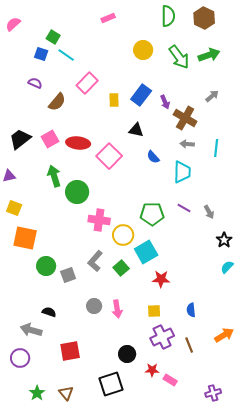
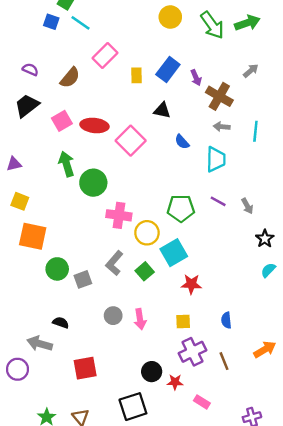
purple semicircle: (35, 83) -> (30, 69), moved
black trapezoid: (20, 139) -> (27, 106), moved
purple circle: (20, 358) -> (18, 369), moved
red star: (152, 370) -> (175, 382), moved

